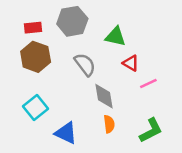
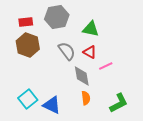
red triangle: (131, 63) -> (90, 52), moved
pink line: (148, 83) -> (106, 66), moved
cyan square: (36, 108) -> (28, 99), moved

